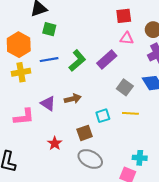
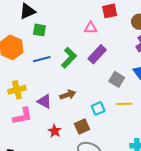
pink triangle: (127, 38) -> (91, 28), moved
yellow cross: (21, 72) -> (17, 90), moved
red star: (55, 143) -> (55, 131), moved

